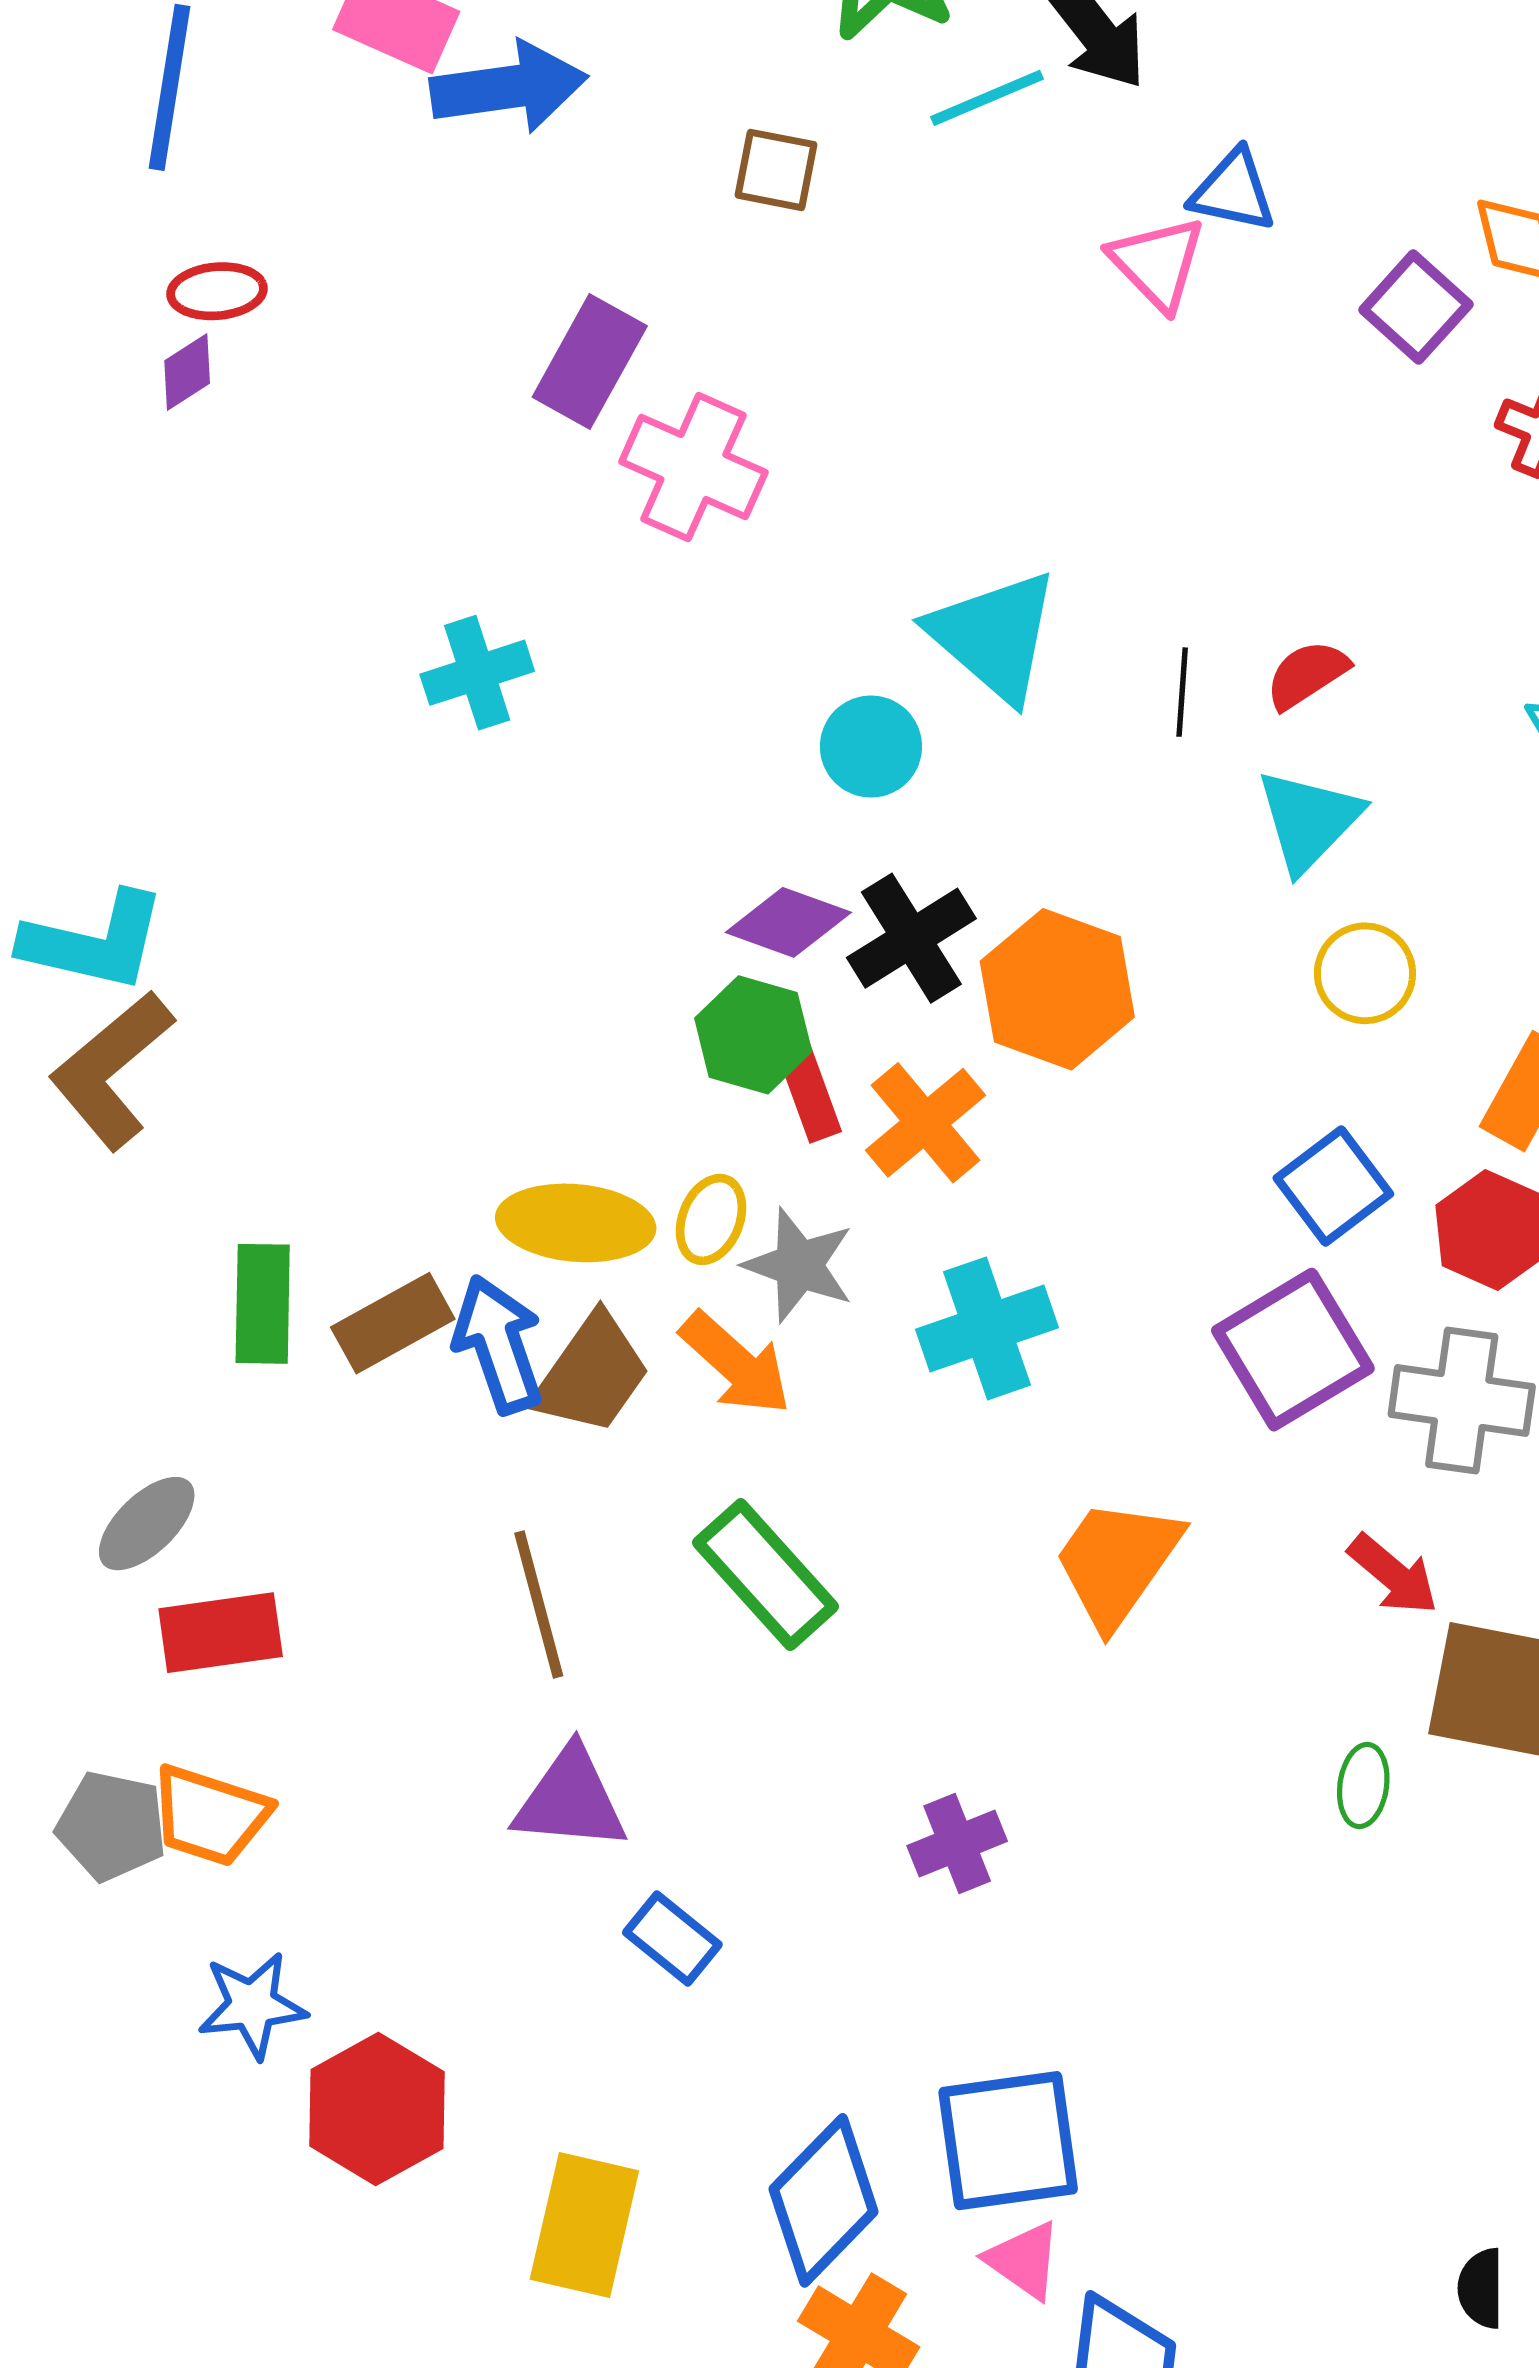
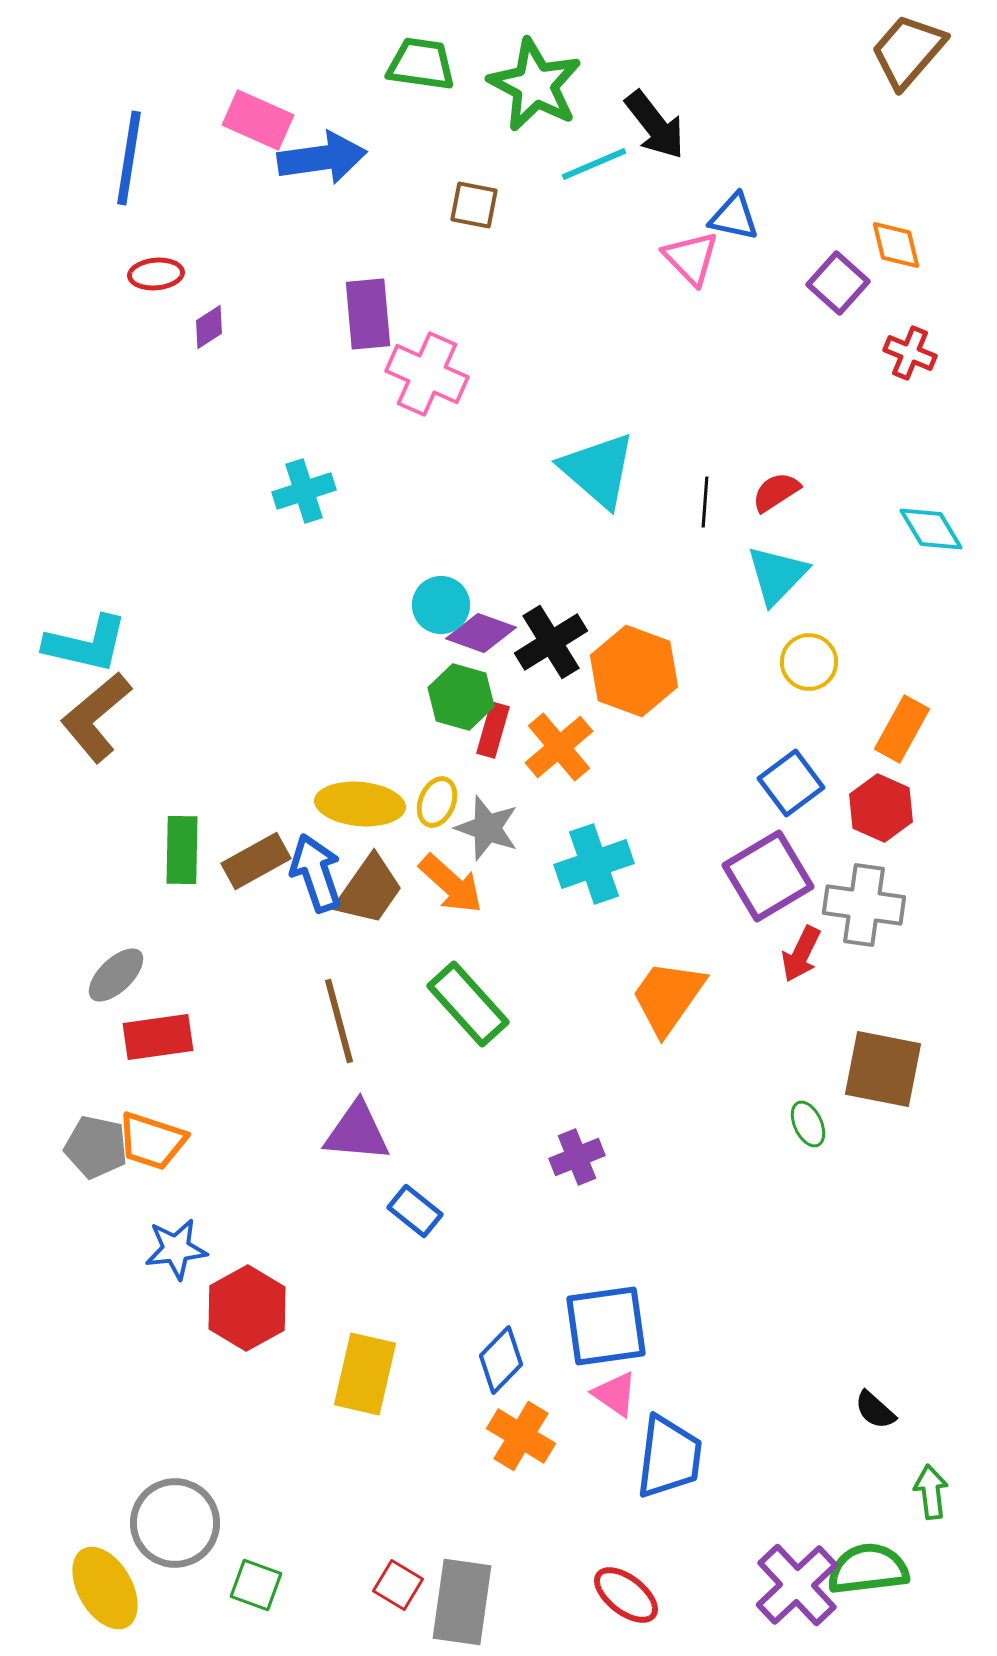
purple rectangle: (590, 362) -> (368, 314), turned -34
purple diamond: (187, 372) -> (209, 327), moved
cyan circle: (871, 747) -> (441, 605), moved
red rectangle: (809, 1093) -> (493, 730), turned 36
red arrow: (1393, 1575) -> (801, 954), moved, turned 76
green ellipse: (1363, 1786) -> (808, 1124), turned -33
blue diamond: (824, 2200) -> (501, 1360), size x0.7
black semicircle: (1481, 2288) -> (875, 1410), turned -48

